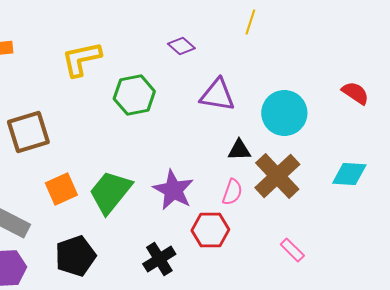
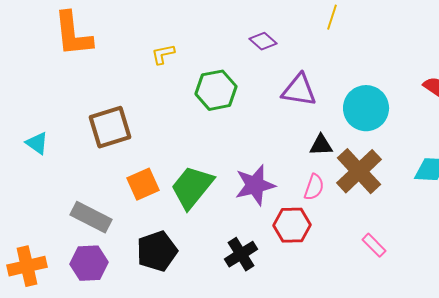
yellow L-shape: (81, 59) -> (163, 54), size x0.6
purple star: (173, 190) -> (255, 185), turned 30

